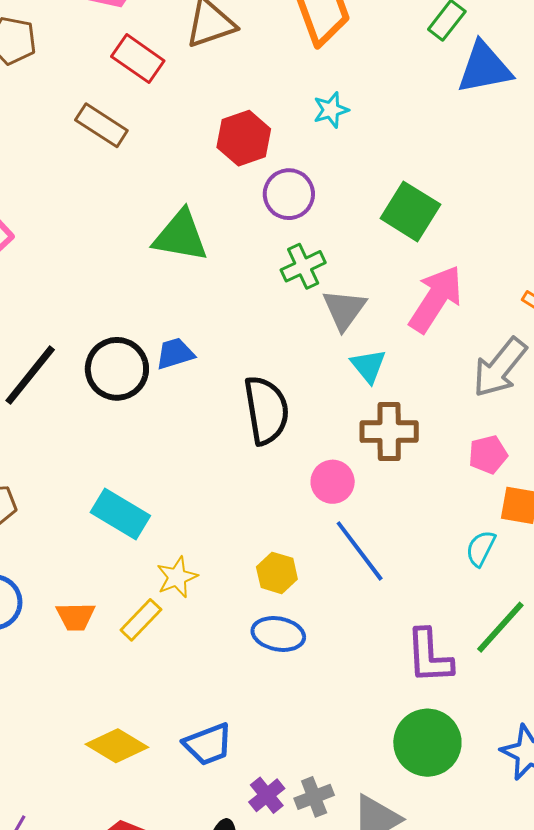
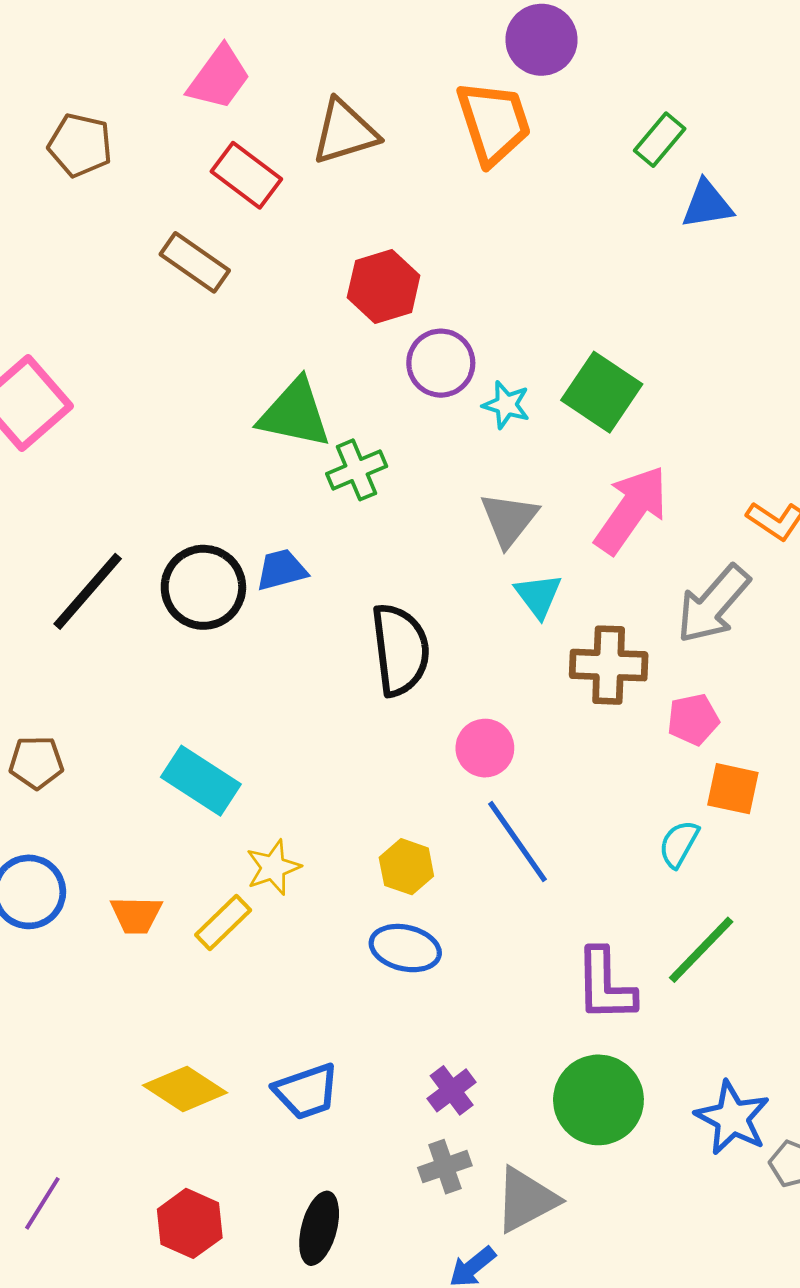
blue triangle: (484, 68) -> (707, 205), size x0.7
cyan star: (331, 110) -> (506, 405), moved, turned 30
green cross: (303, 266) -> (357, 470), moved
brown cross: (389, 432) -> (609, 665), moved
purple cross: (267, 795) -> (452, 1090), moved

